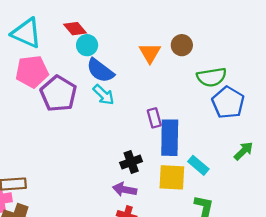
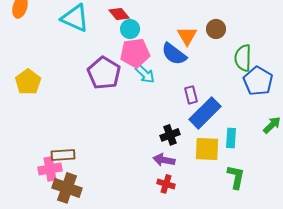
blue semicircle: (100, 71) -> (174, 54), moved
pink pentagon: (32, 72) -> (135, 53), moved
green semicircle: (212, 77) -> (243, 58), turned 100
blue rectangle: (170, 138) -> (205, 113), turned 44
cyan rectangle: (198, 165) -> (231, 138), turned 54

